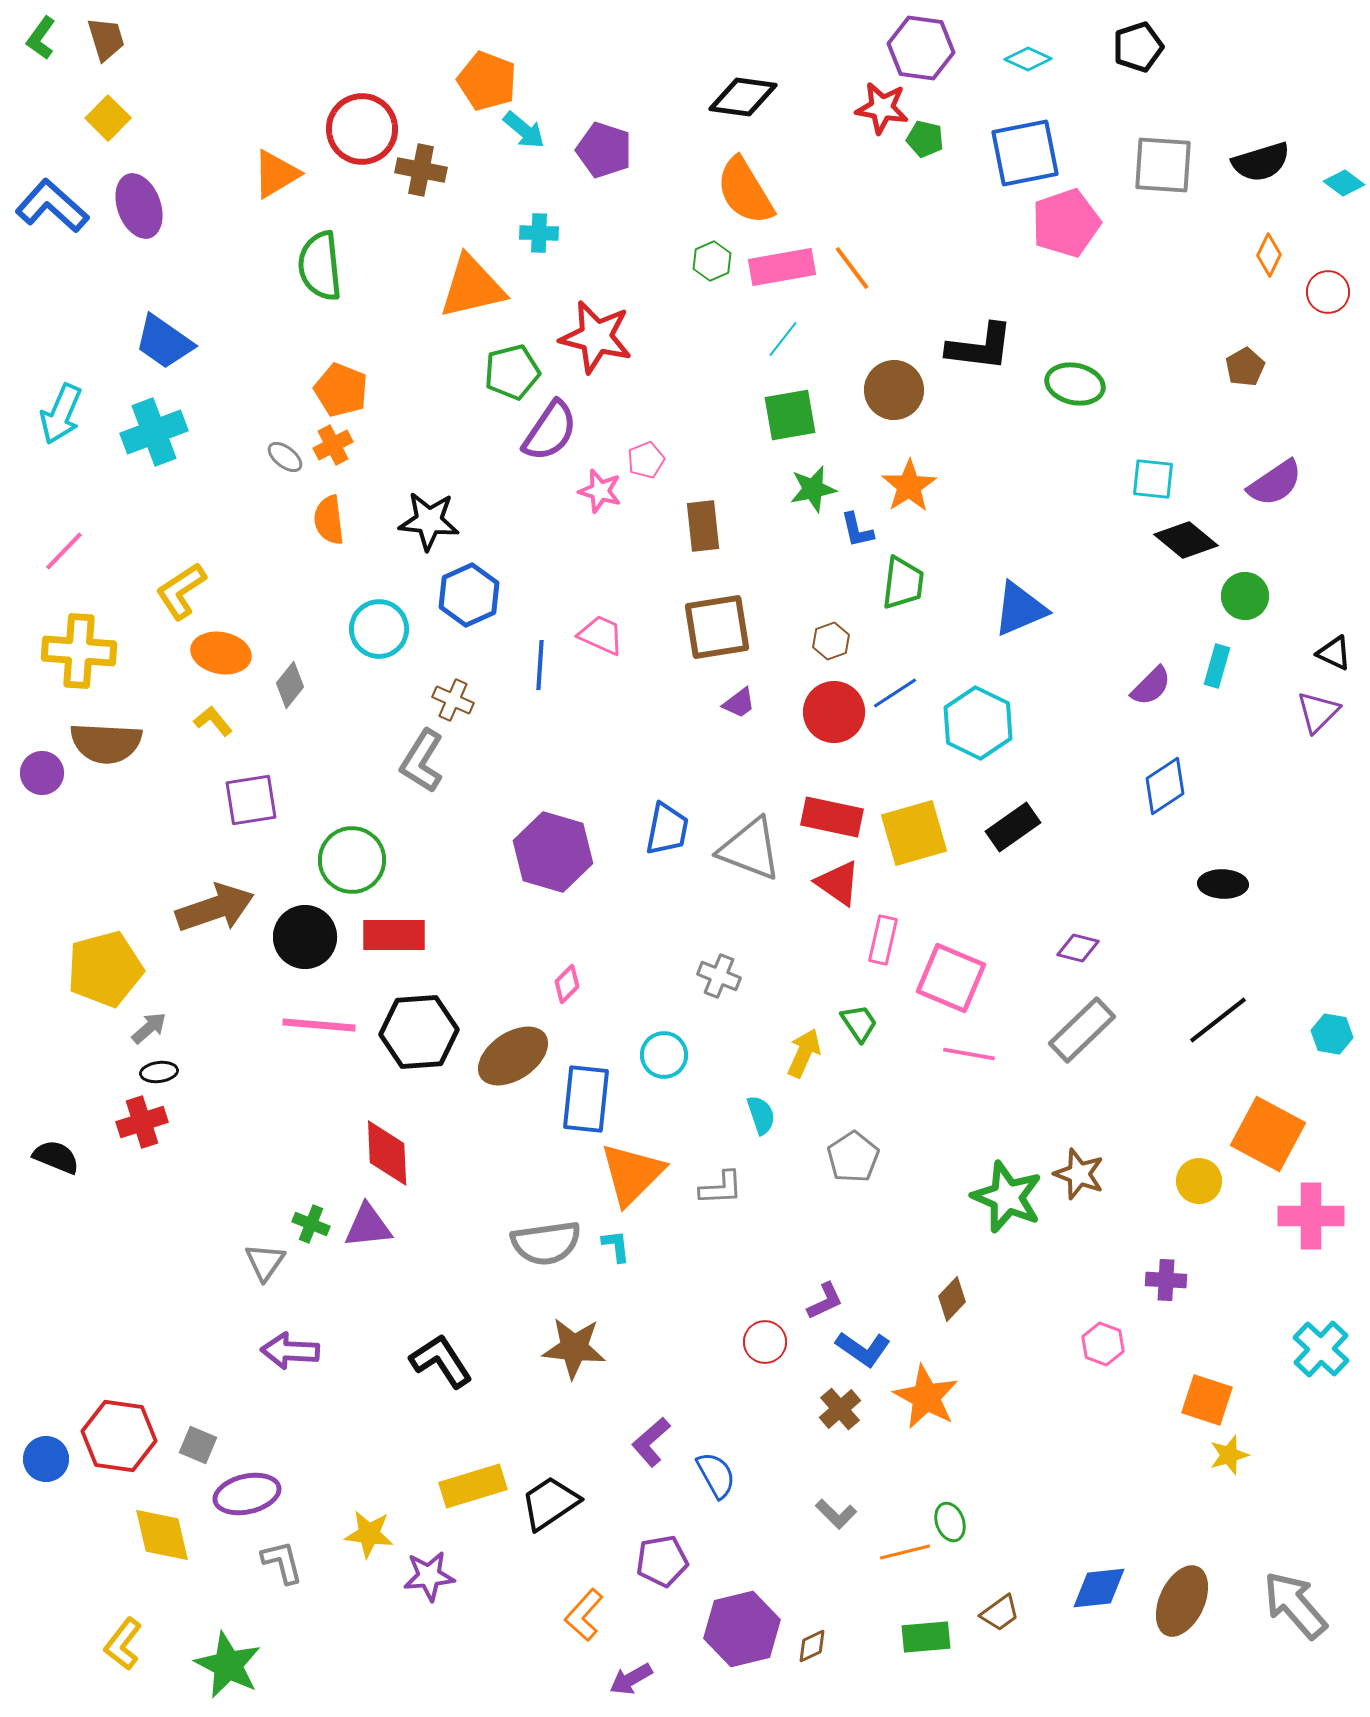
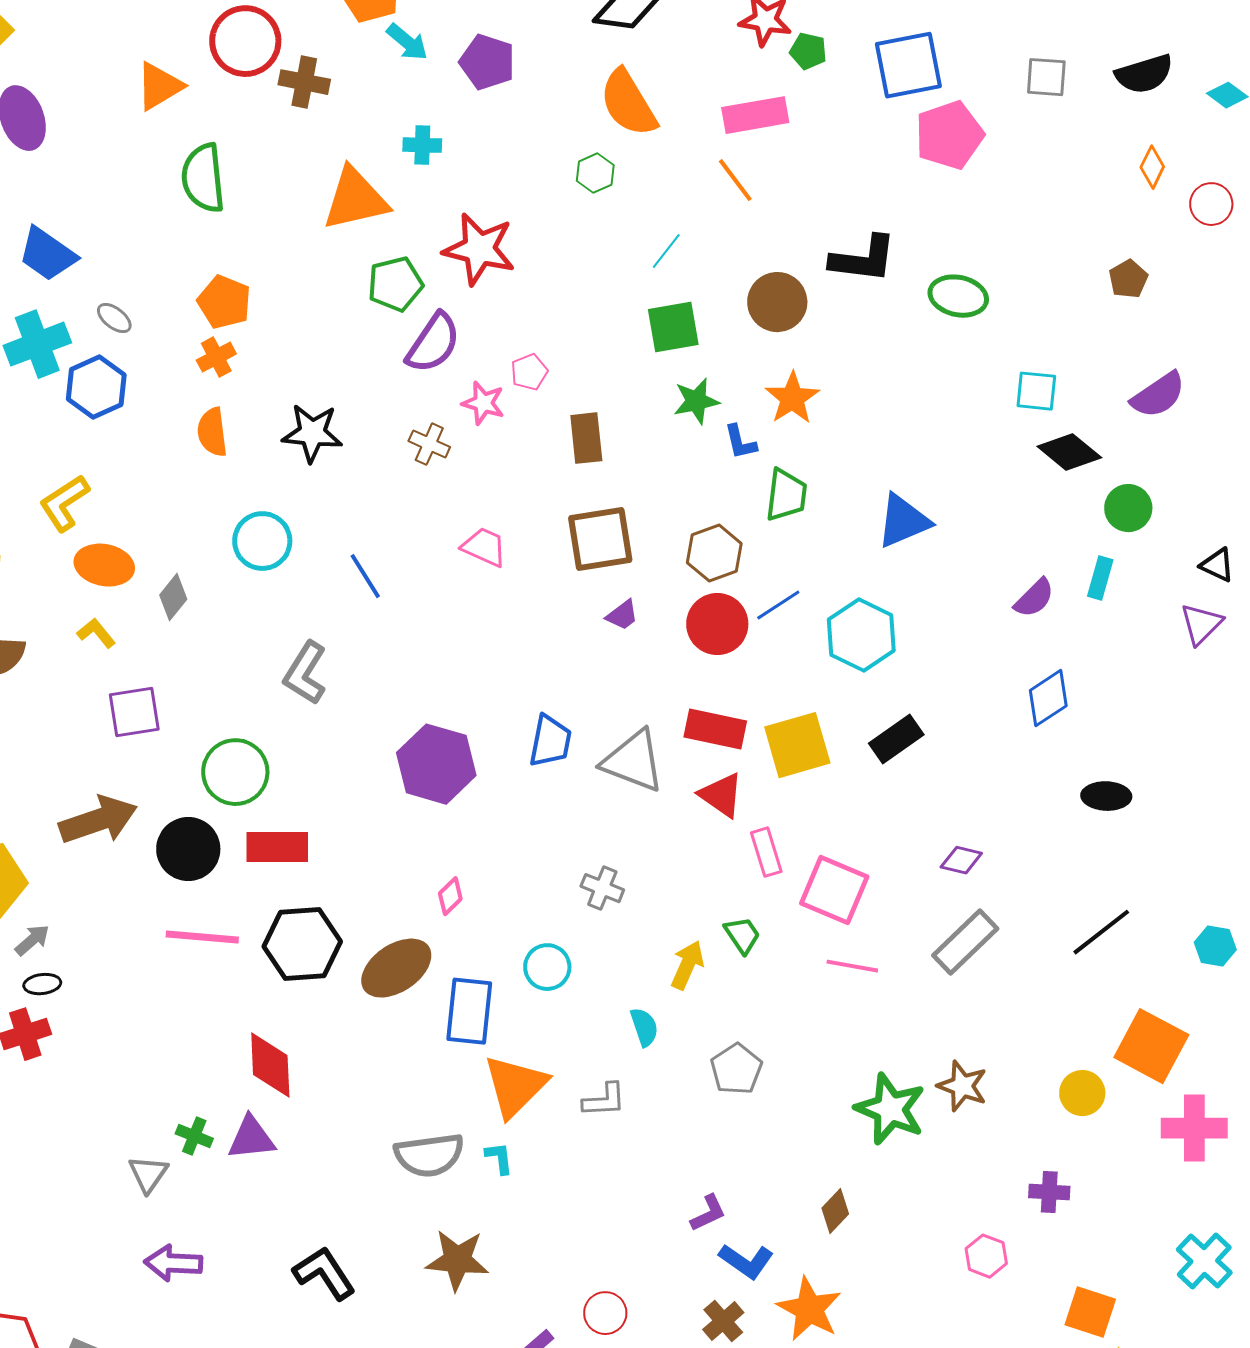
gray square: (1163, 165) -> (1046, 77), size x0.7
pink rectangle: (782, 267) -> (755, 115), moved
gray ellipse: (285, 457) -> (114, 318), moved
blue hexagon: (469, 595) -> (96, 387), moved
brown hexagon: (831, 641) -> (714, 553), size x1.5
blue line: (540, 665) -> (365, 576), moved, turned -36
brown cross: (453, 700) -> (429, 444), moved
pink rectangle: (883, 940) -> (766, 852), turned -30
red circle: (765, 1342) -> (605, 1313), moved

